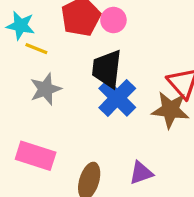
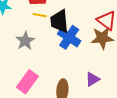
yellow line: (36, 49) -> (40, 15), moved
pink rectangle: (36, 156) -> (27, 82), turned -60

